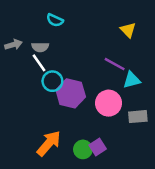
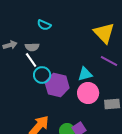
yellow triangle: (128, 30) -> (104, 33), size x1.6
purple line: (115, 64) -> (109, 61), moved
cyan triangle: (132, 80) -> (85, 74), moved

